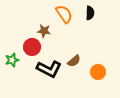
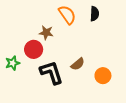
black L-shape: (49, 69) -> (51, 72), turned -135

